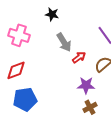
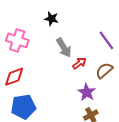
purple star: (86, 85) -> (87, 92), turned 30

